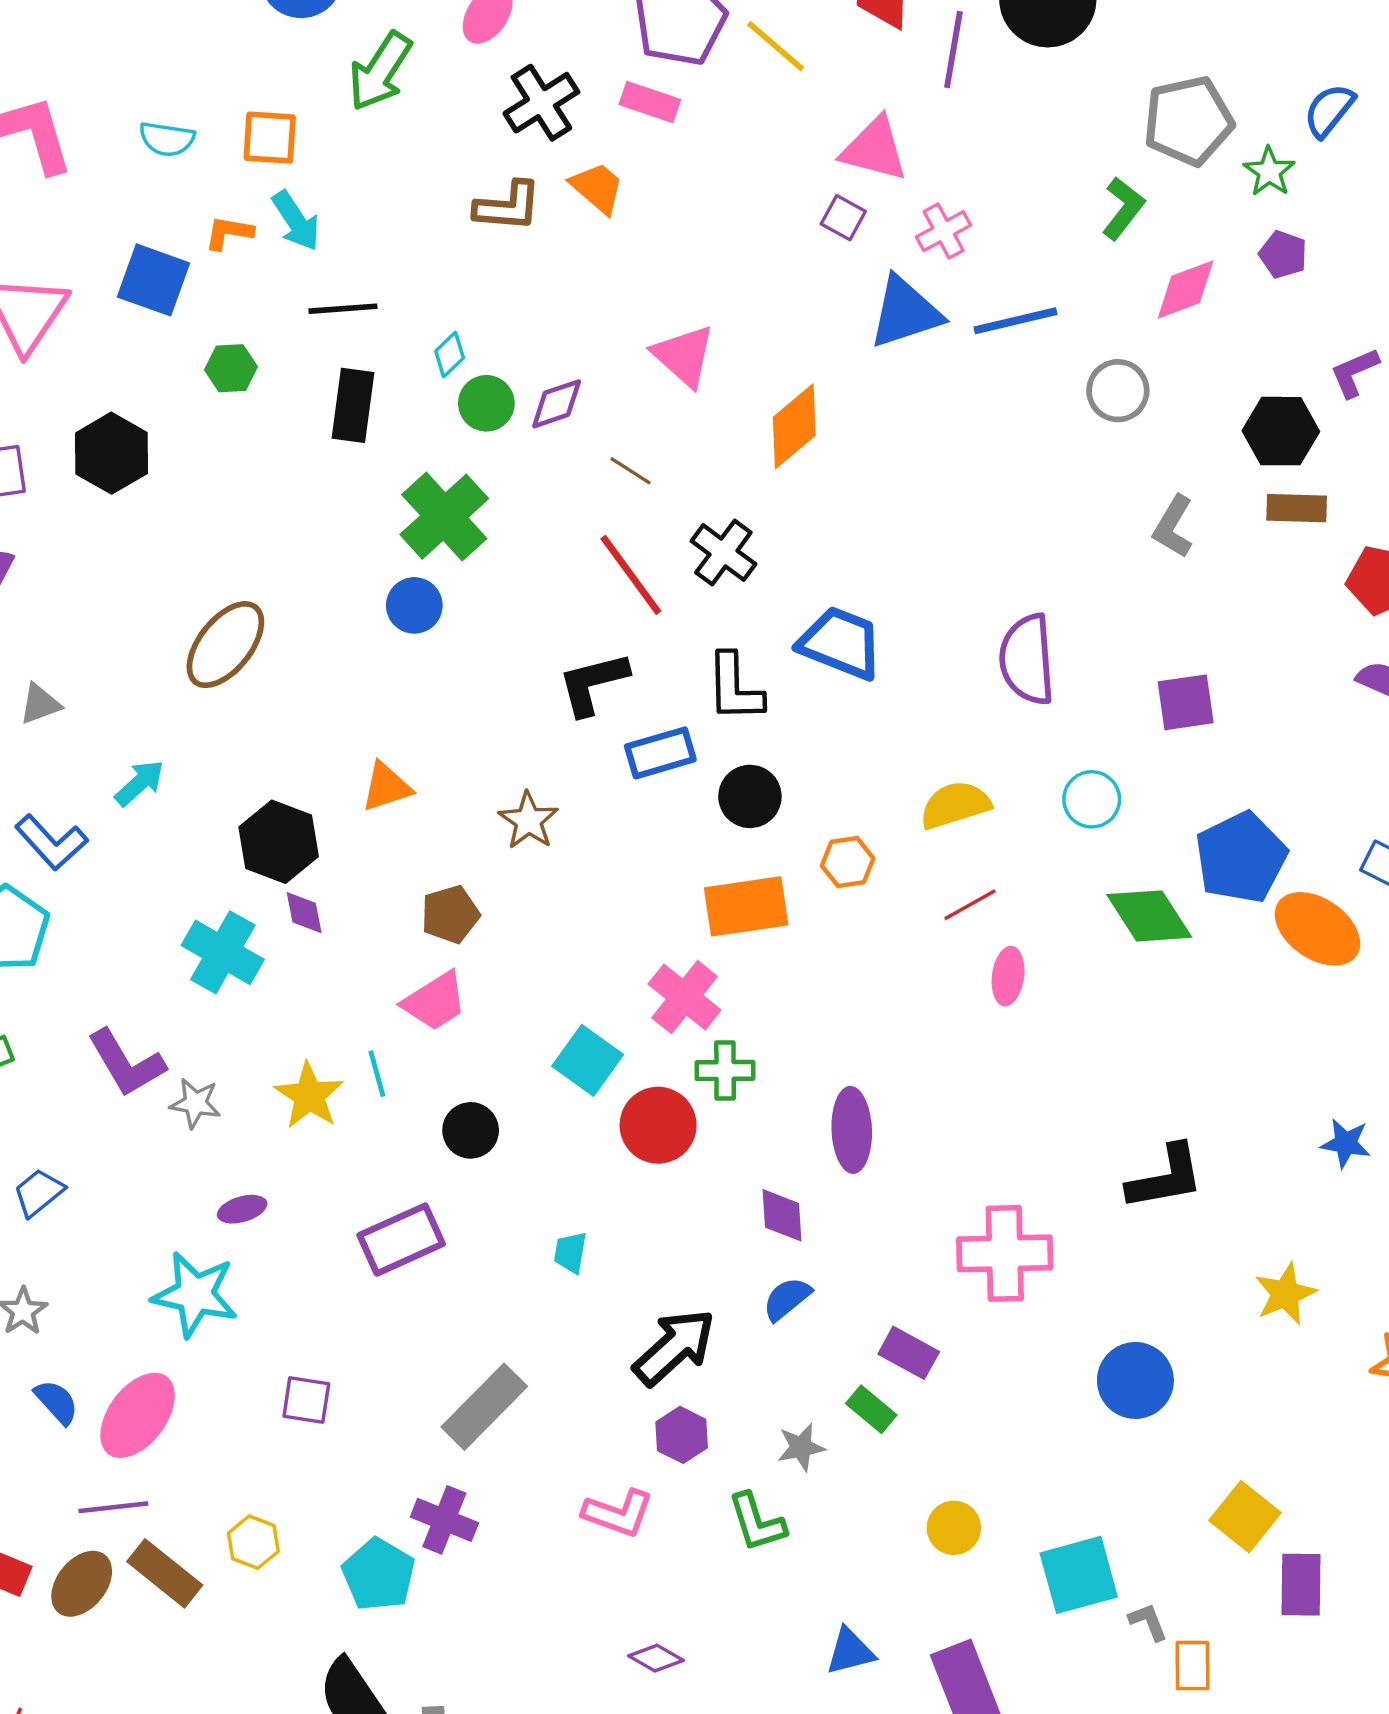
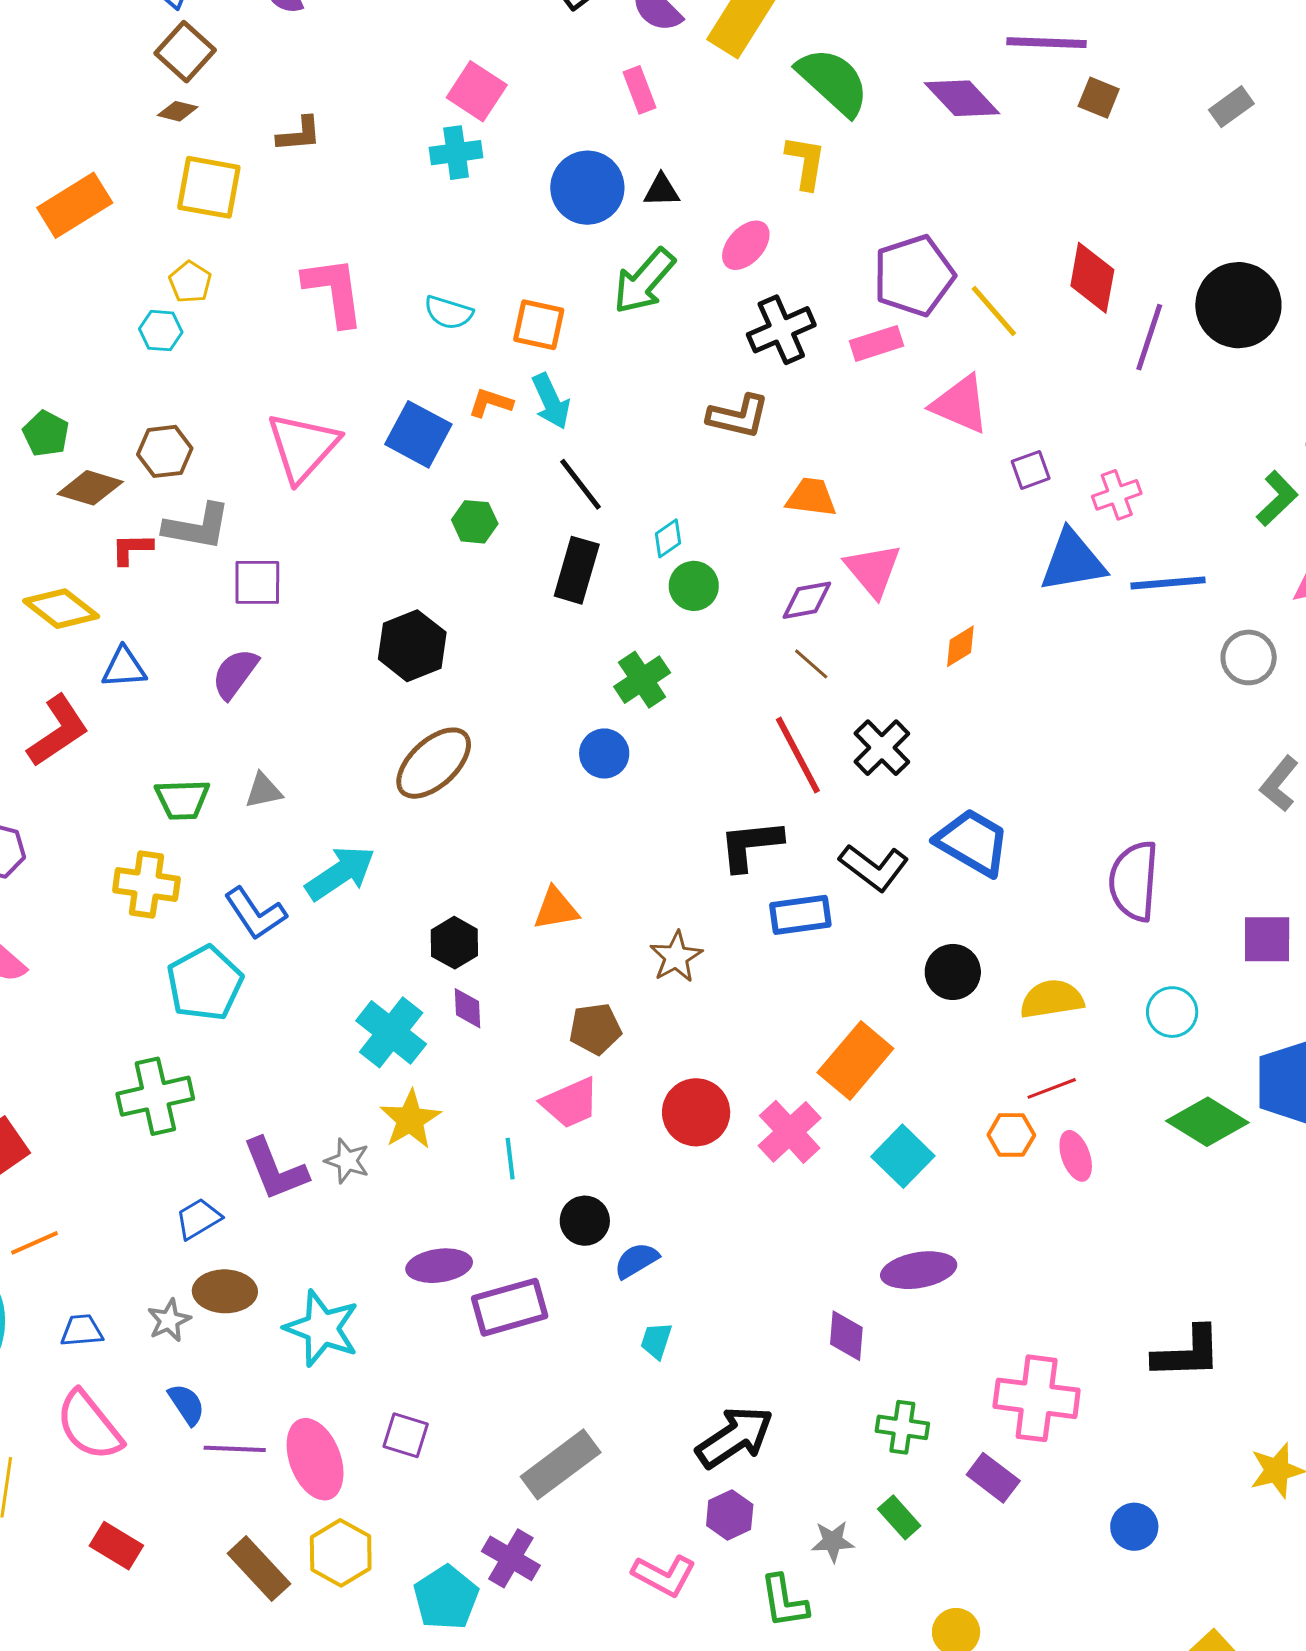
pink rectangle: (650, 102) -> (876, 343), turned -45
pink triangle: (874, 149) -> (960, 404), moved
orange trapezoid: (597, 188) -> (811, 497), moved, turned -42
purple square: (843, 218) -> (1031, 470), turned 33
black line: (343, 309) -> (581, 484), turned 48
purple diamond: (557, 404) -> (807, 600), moved
orange diamond: (794, 426) -> (960, 646), size x0.6
black hexagon: (111, 453) -> (412, 646), moved
green cross: (444, 517) -> (642, 680), size x0.7
black L-shape: (735, 688) -> (874, 867), turned -60
cyan arrow: (140, 783) -> (340, 873), size x1.5
black circle: (750, 796) -> (953, 972), moved
black hexagon: (279, 842) -> (454, 943), size x0.7
orange hexagon: (848, 862) -> (1011, 1135), moved
orange rectangle: (746, 906) -> (855, 1061), turned -50
green diamond: (1149, 916) -> (1207, 1122), turned -34
pink ellipse: (1008, 976) -> (1076, 1156), turned -36
cyan square: (588, 1060) -> (903, 1156), moved
purple L-shape: (126, 1063) -> (275, 1169), moved
green cross: (725, 1070) -> (902, 1427), moved
yellow star: (309, 1096) -> (410, 1119), moved
red circle: (658, 1125) -> (696, 1112), moved
purple ellipse: (852, 1130) -> (919, 1270), turned 74
purple ellipse: (242, 1209) -> (439, 1266), moved, size x1.5
blue semicircle: (787, 1299) -> (636, 1260), moved
purple rectangle: (909, 1353) -> (993, 1478), moved
blue circle: (1135, 1380) -> (1134, 1527), size x0.7
pink ellipse: (138, 1415) -> (315, 1459), moved, turned -66
purple line: (113, 1507) -> (235, 1449), moved
yellow hexagon: (253, 1542) -> (341, 1553), size x1.4
brown ellipse: (82, 1584) -> (225, 1291), moved, turned 44

